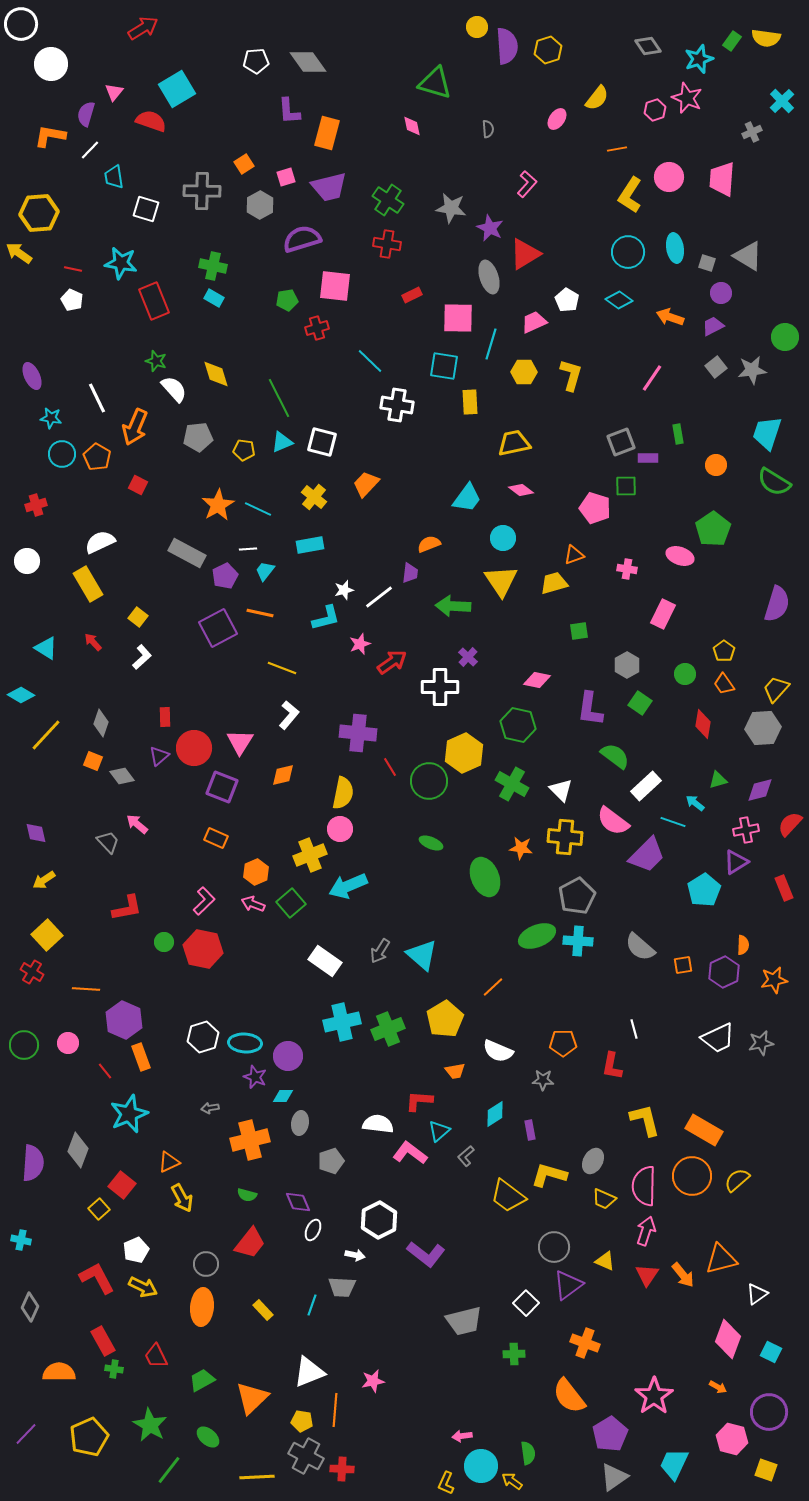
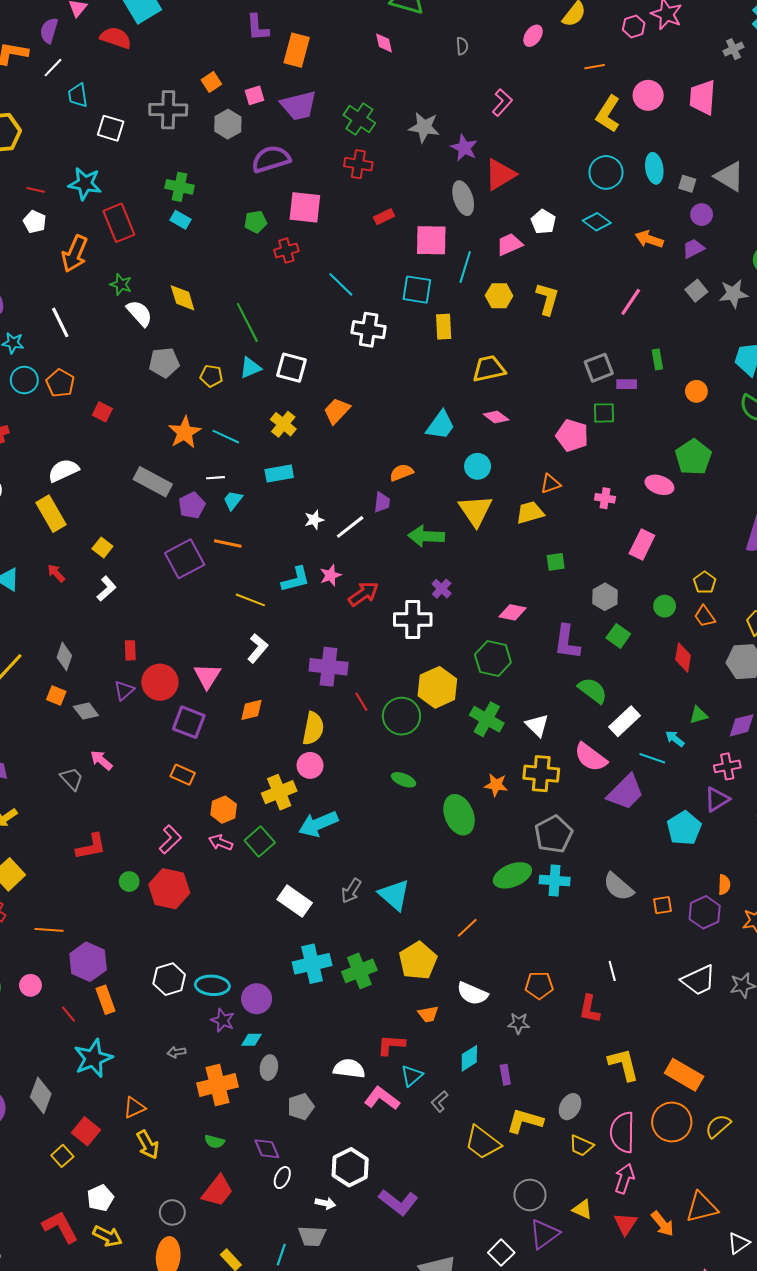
orange arrow: (135, 427) -> (75, 254), moved
cyan L-shape: (326, 618) -> (296, 579), moved

